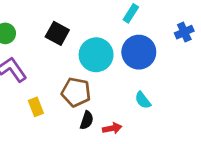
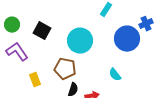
black square: (57, 33) -> (42, 31), moved
blue circle: (139, 52) -> (127, 39), moved

